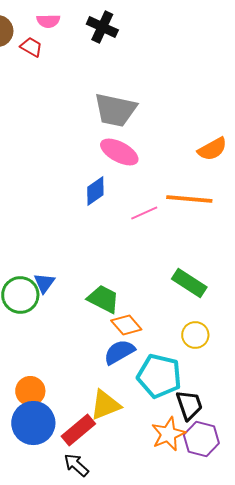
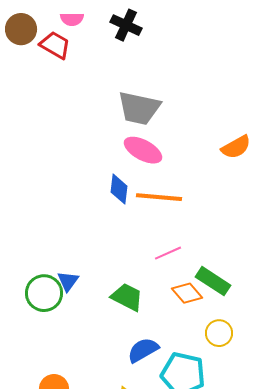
red trapezoid: (31, 47) -> (55, 45), size x1.4
blue diamond: (95, 191) -> (119, 189), turned -48
orange line: (189, 199) -> (159, 197), moved
pink line: (144, 213) -> (168, 253), moved
orange diamond: (126, 325) -> (187, 293), moved

